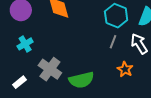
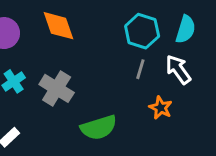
gray cross: (50, 69) -> (57, 88), moved

